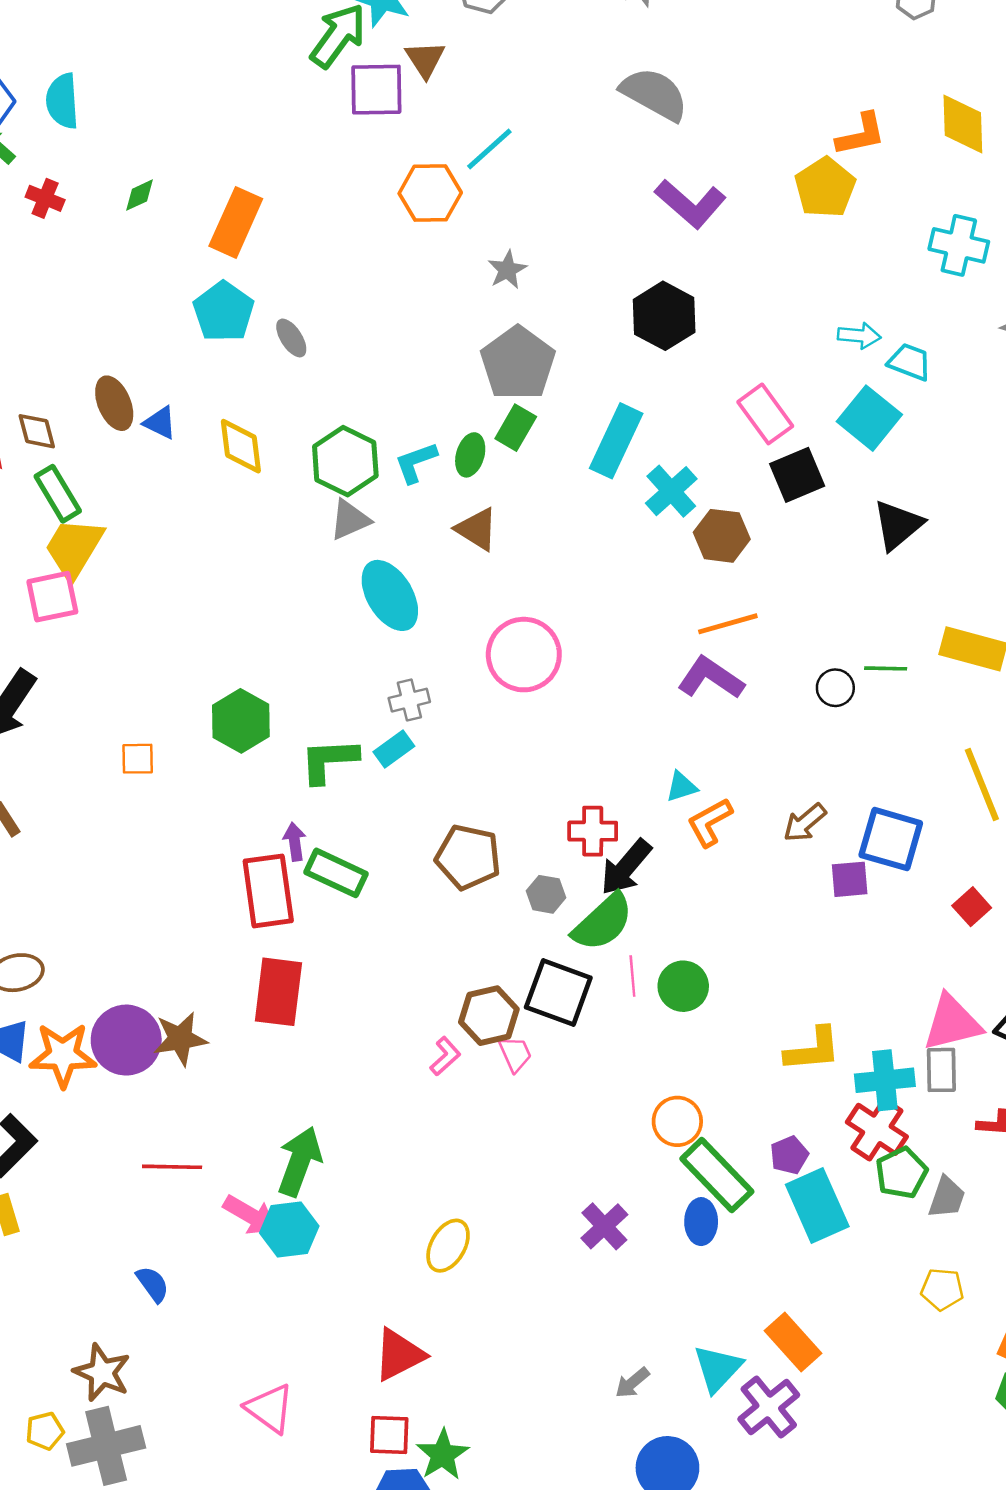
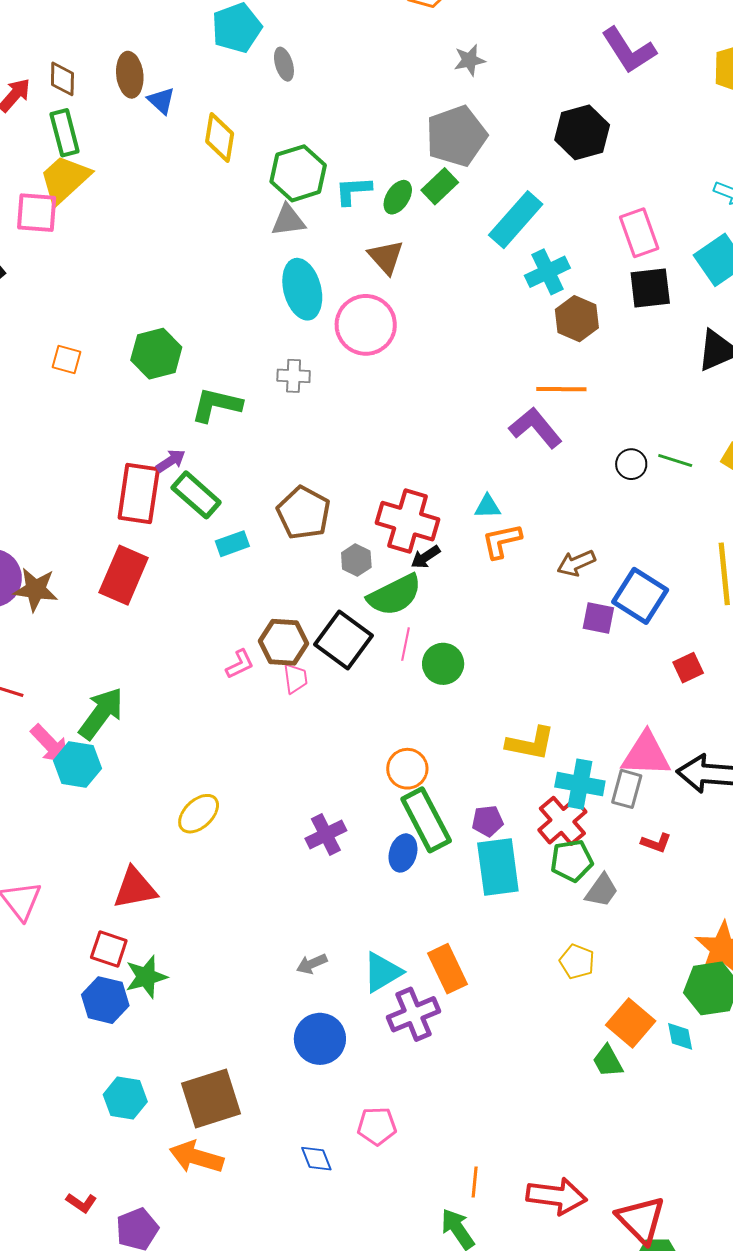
pink circle: (524, 655) -> (366, 325), moved
cyan rectangle: (394, 749) -> (232, 544), moved
red cross: (593, 831) -> (408, 521), size x1.5
purple arrow: (295, 842) -> (171, 461), turned 48
black arrow: (626, 867) -> (425, 557), size x0.6

